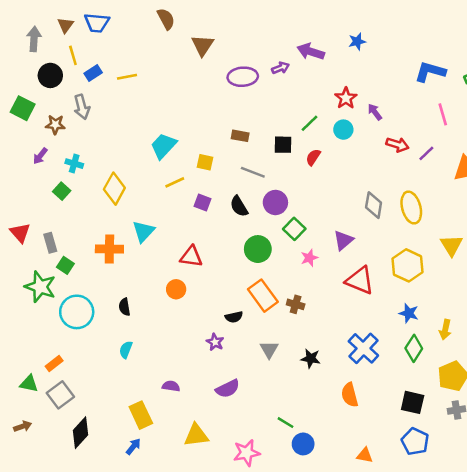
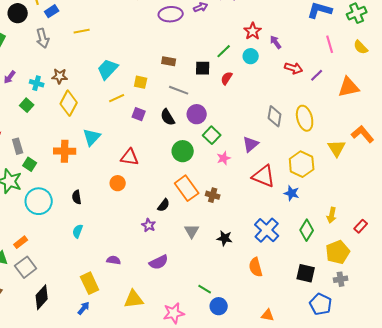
yellow line: (127, 77) -> (82, 31), moved
brown star: (55, 125) -> (60, 76), moved
blue star: (409, 313) -> (292, 193), moved
black semicircle: (234, 317) -> (164, 205), turned -40
blue pentagon: (415, 441) -> (321, 304), moved

